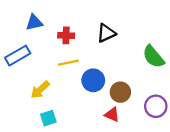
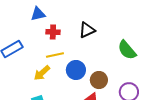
blue triangle: (34, 23) -> (38, 14), moved
yellow arrow: (40, 90) -> (42, 73), moved

